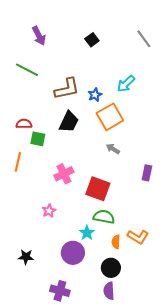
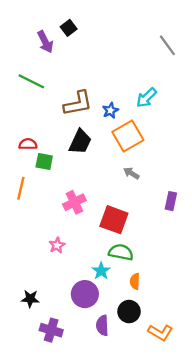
black square: (92, 40) -> (69, 28), moved
orange L-shape: (138, 237) -> (160, 332), moved
purple cross: (60, 291) -> (51, 330), moved
purple semicircle: (109, 291) -> (102, 325), moved

